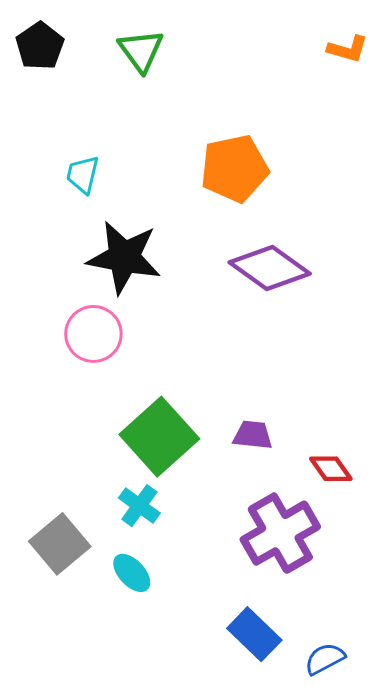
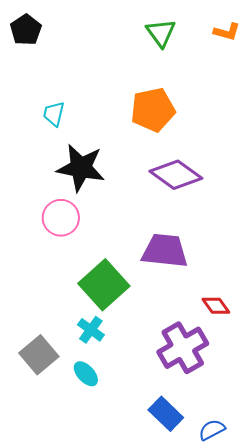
green triangle: (141, 51) -> (161, 33), moved
purple trapezoid: (253, 435) -> (165, 251), moved, size x1.8

